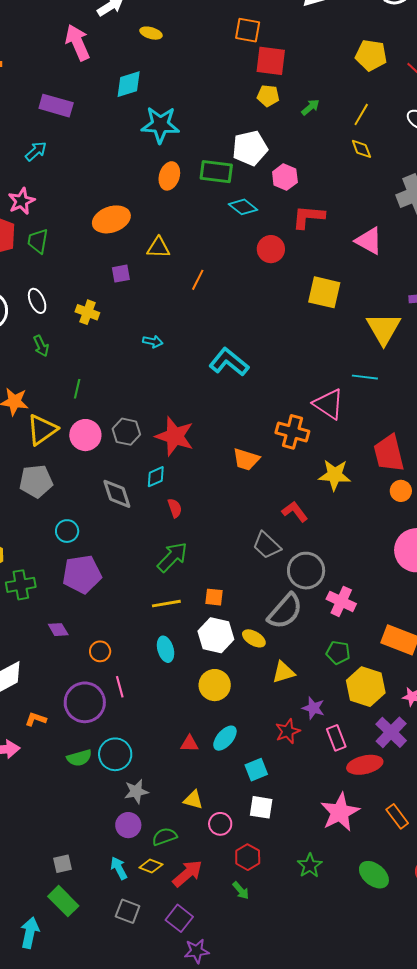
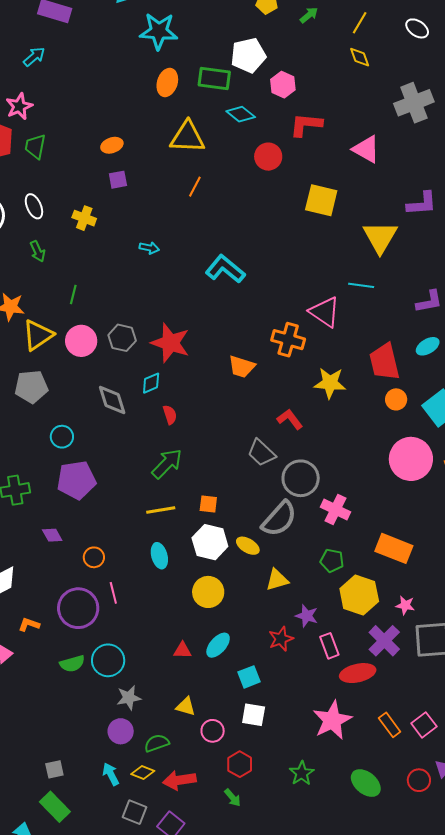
orange ellipse: (111, 219) -> (112, 145), moved, size x0.6
yellow triangle: (158, 247) -> (188, 137), moved, size x1.5
red arrow: (187, 874) -> (179, 780), turned -148
gray square: (128, 911) -> (135, 812), moved

